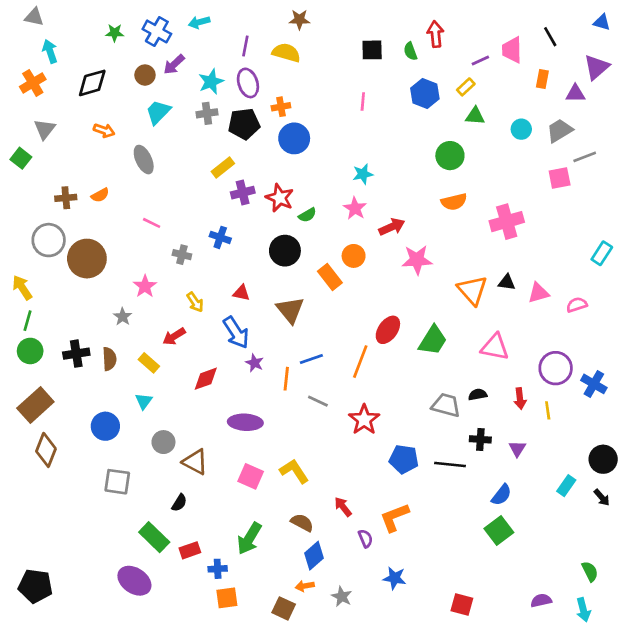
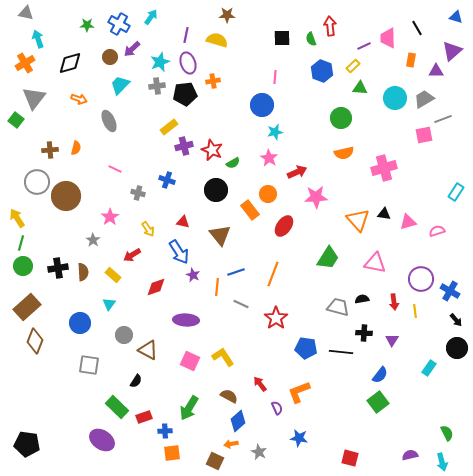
cyan arrow: (199, 22) -> (151, 17), turned 140
gray triangle: (45, 129) -> (34, 98), size x1.4
cyan circle: (521, 129) -> (395, 98), size x1.5
blue circle: (294, 138) -> (262, 105), moved
orange semicircle: (100, 195) -> (76, 148), turned -48
red ellipse: (388, 330) -> (284, 226), moved
black arrow: (602, 498) -> (456, 320), moved

